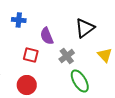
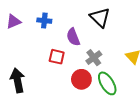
black triangle: (85, 28) -> (100, 17), moved, turned -40
red circle: (27, 85) -> (81, 79), moved

